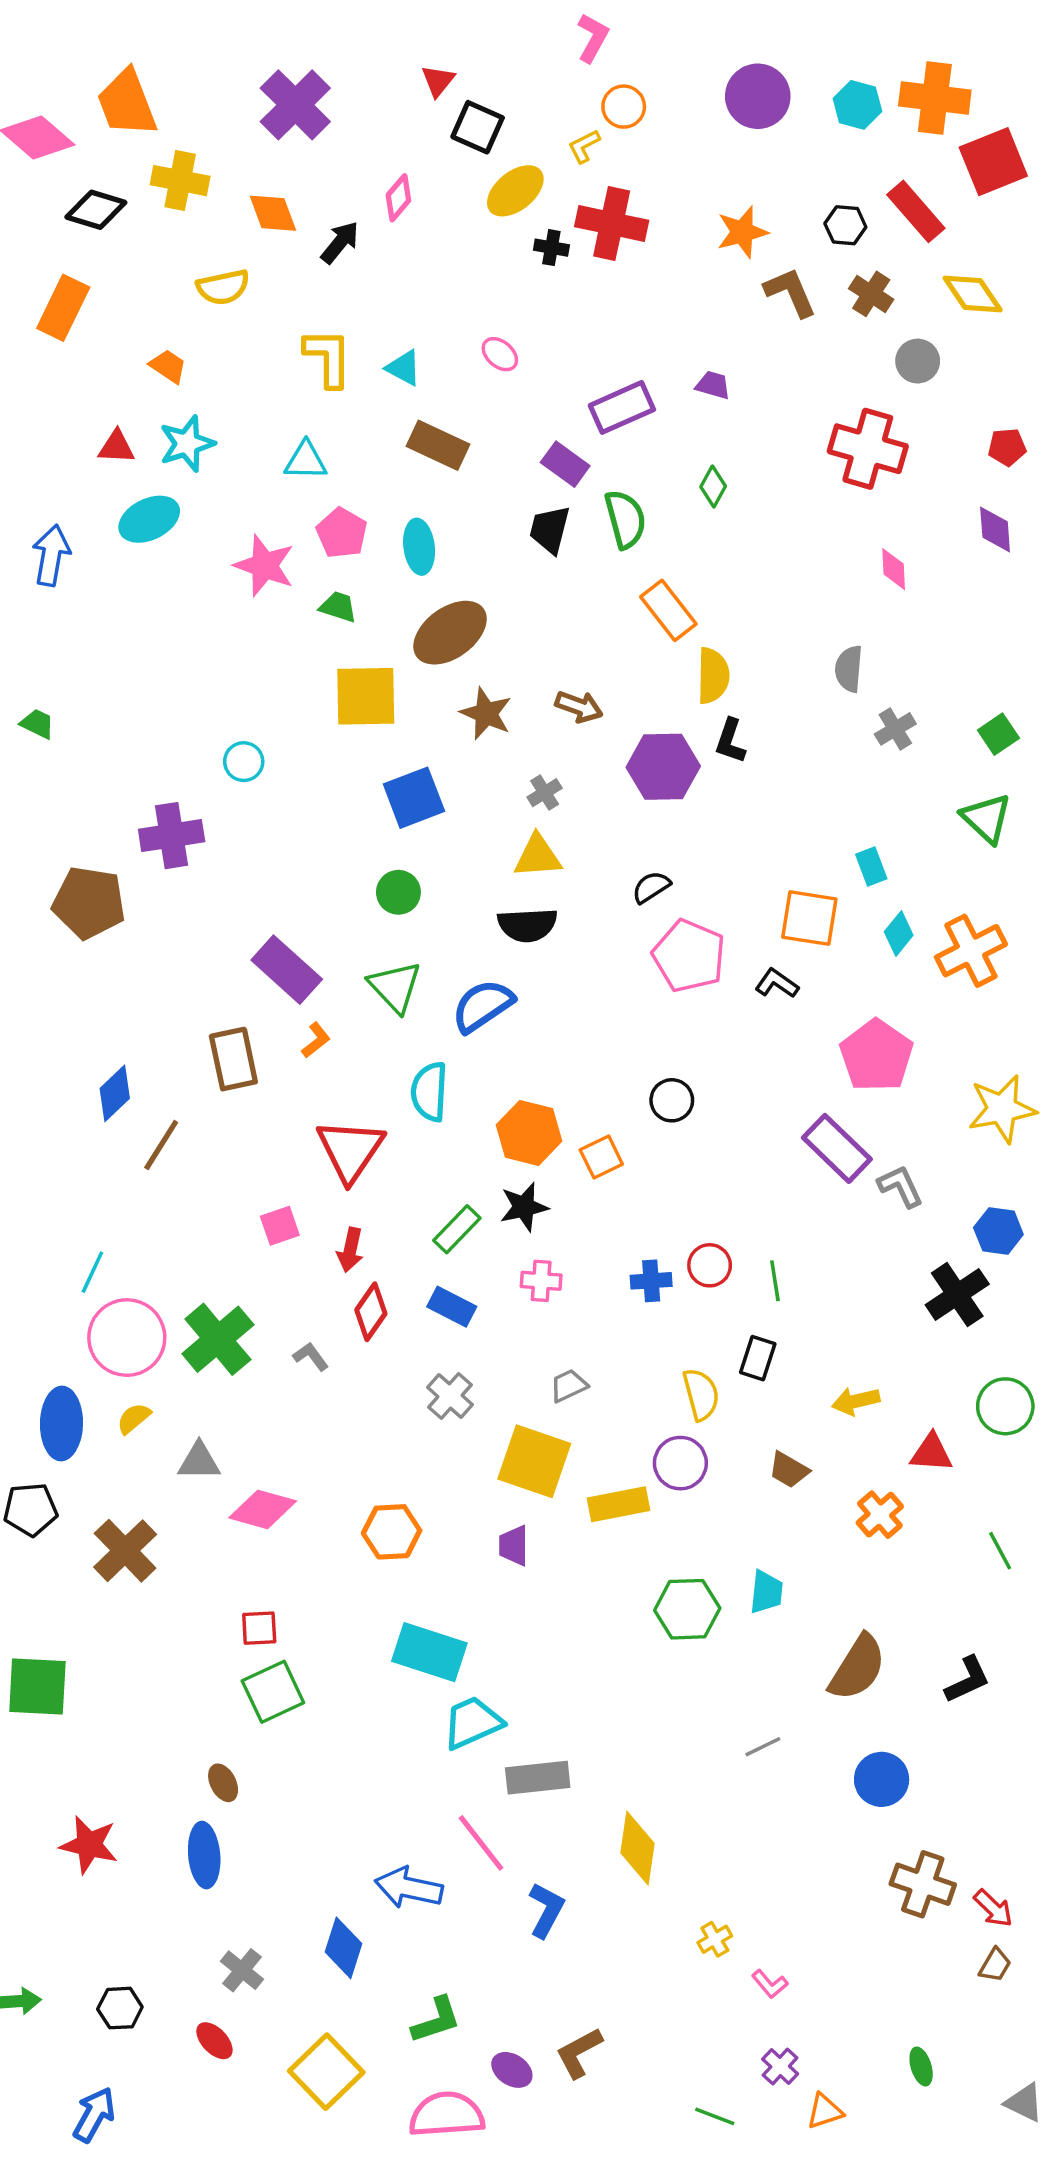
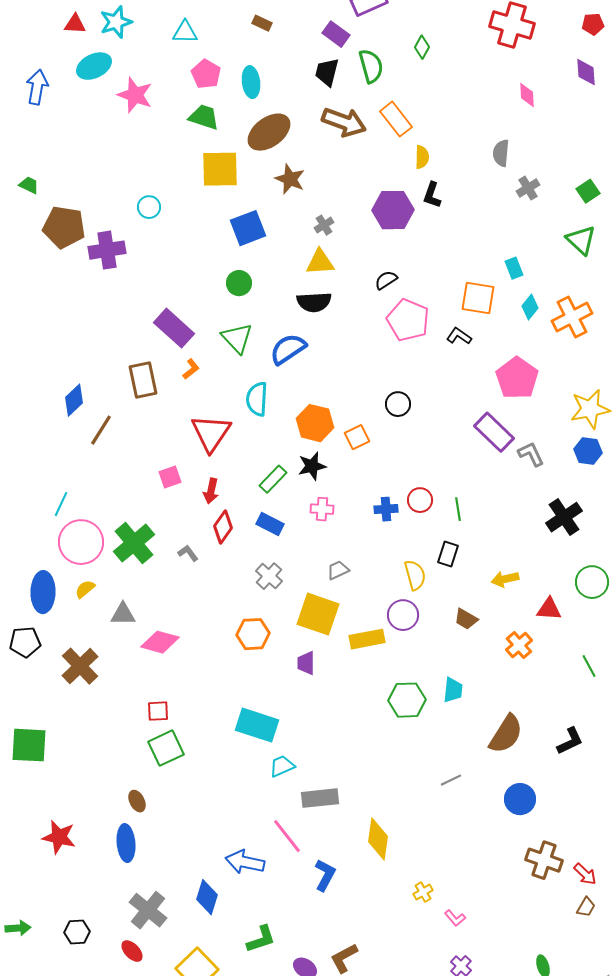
brown rectangle: (438, 445) -> (262, 23), size x0.6
pink star: (264, 566) -> (135, 95), moved
green trapezoid: (338, 607) -> (204, 117), size x1.4
yellow semicircle: (713, 676) -> (422, 157), size x0.7
brown arrow: (579, 707) -> (344, 122), moved, size x1.6
brown pentagon: (89, 903) -> (64, 227), moved
blue hexagon: (998, 1231) -> (588, 451), moved
orange hexagon: (392, 1532) -> (253, 634), moved
cyan trapezoid: (472, 1723) -> (282, 766), size x0.7
gray cross: (242, 1970) -> (148, 910), size x1.5

